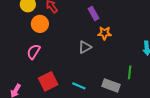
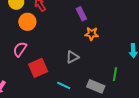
gray triangle: (85, 47) -> (72, 57), moved
red square: (48, 81) -> (38, 68), moved

